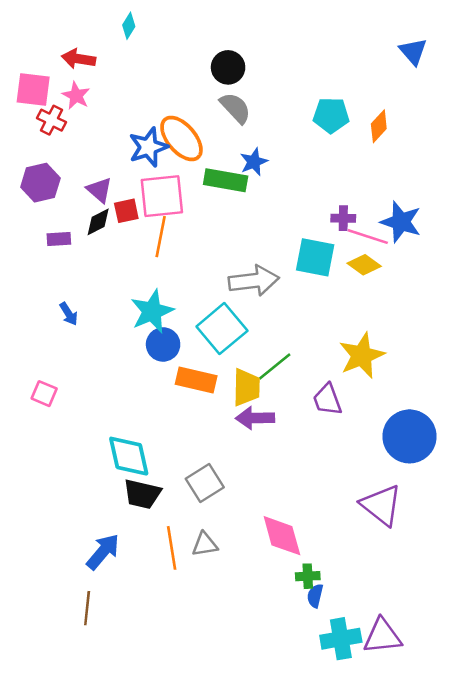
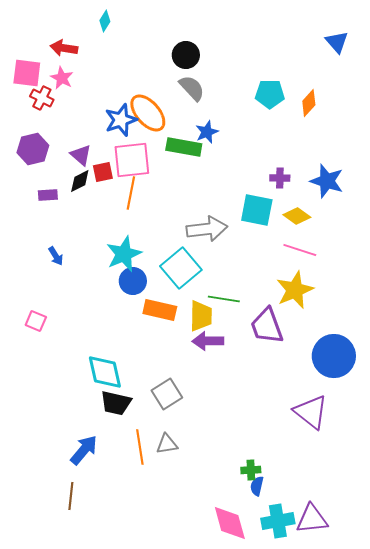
pink line: (368, 237) -> (300, 250), moved
green line: (275, 367) -> (224, 299), turned 48
purple trapezoid: (327, 400) -> (267, 326), size x1.4
pink diamond: (282, 536) -> (230, 523), moved

